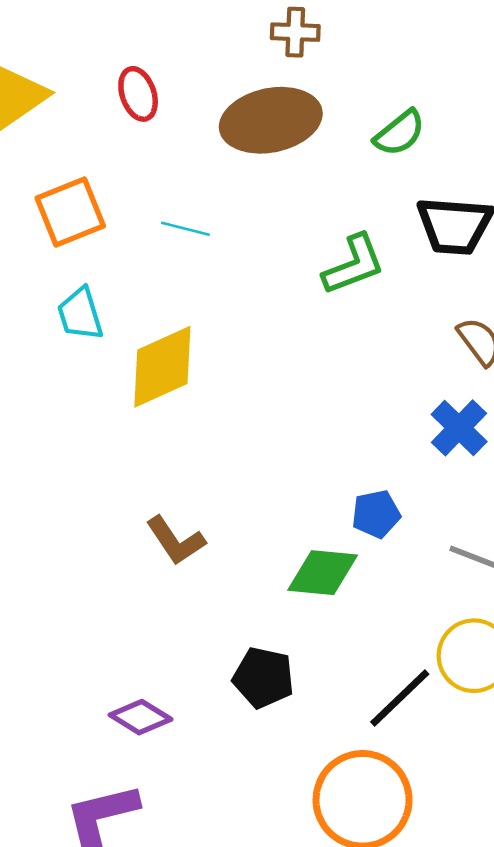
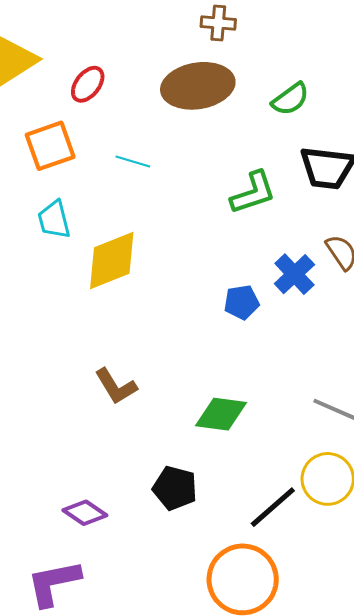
red ellipse: (138, 94) -> (88, 84), moved, turned 54
blue cross: (459, 428) -> (294, 274), moved
blue pentagon: (376, 514) -> (242, 302), moved

